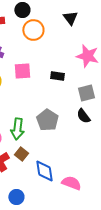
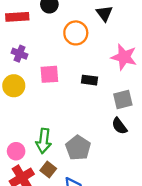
orange circle: (33, 30) -> (76, 33), moved
gray pentagon: (47, 120) -> (78, 148), moved

